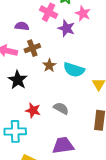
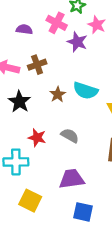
purple semicircle: (22, 26) -> (24, 29), moved
brown star: (49, 65) -> (58, 94), moved

